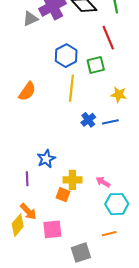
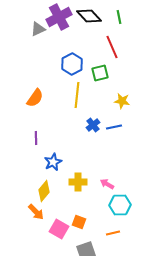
purple line: (27, 179) -> (36, 138), moved
orange square: (63, 195) -> (79, 222), moved
yellow diamond: (18, 225) -> (44, 191), moved
pink square: (52, 229) -> (59, 229), turned 36

